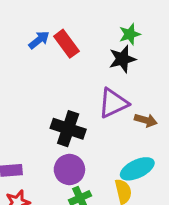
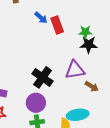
green star: (130, 34) -> (85, 32), moved
blue arrow: (39, 40) -> (41, 18), turned 64

